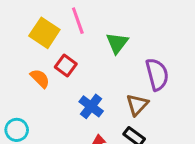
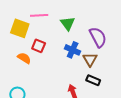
pink line: (78, 21) -> (39, 15), turned -60
blue cross: (91, 106) -> (73, 50), moved

